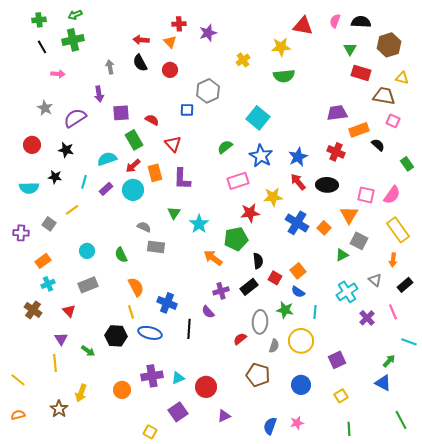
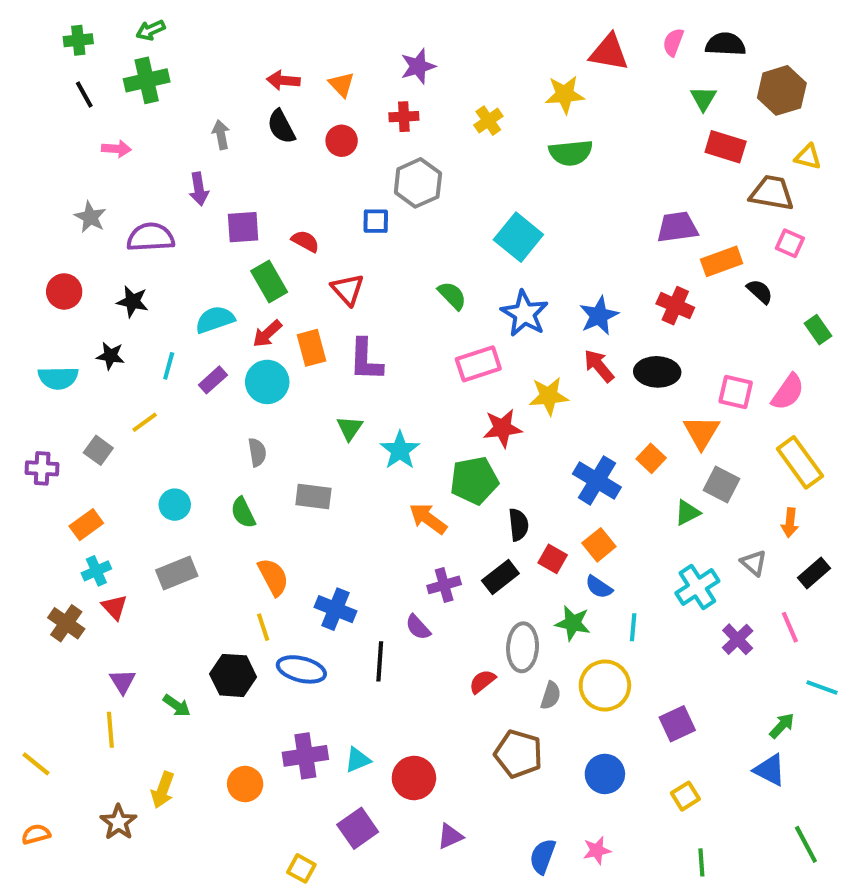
red cross: (179, 24) -> (404, 117), moved
purple semicircle: (75, 118) -> (151, 237), turned 30
green semicircle: (225, 147) -> (452, 296), turned 84
blue cross: (297, 223) -> (597, 480), moved
gray semicircle: (144, 227) -> (257, 452), moved, turned 56
red triangle: (69, 311) -> (114, 607), moved

